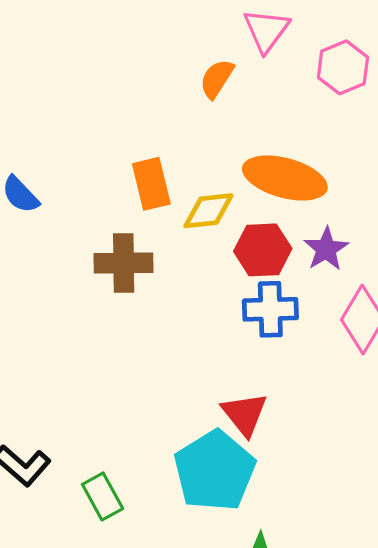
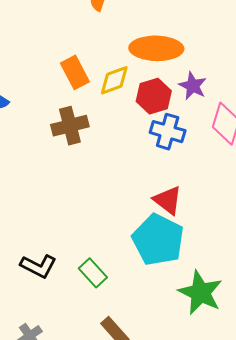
blue cross: (270, 309) -> (168, 132), turned 32

